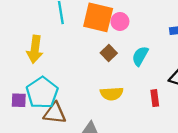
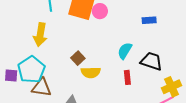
yellow arrow: (35, 49) -> (40, 35), moved
brown square: (109, 53) -> (78, 58), moved
cyan semicircle: (140, 56) -> (125, 51), moved

